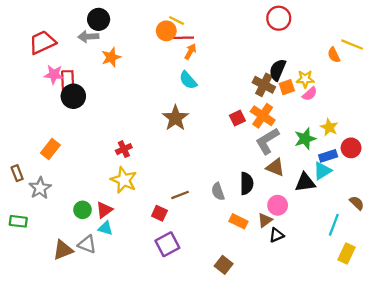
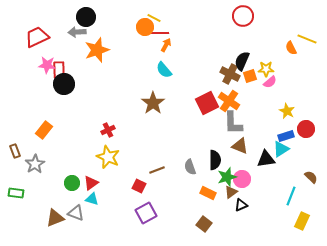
orange star: (111, 57) -> (97, 50), size x1.4
red square: (237, 118) -> (207, 103), size x1.6
green star: (305, 139) -> (227, 177), moved
gray L-shape: (267, 141) -> (233, 123), turned -60
brown square: (224, 265) -> (204, 224), moved

